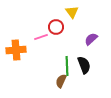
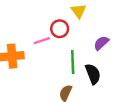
green line: (67, 66) -> (73, 62), moved

